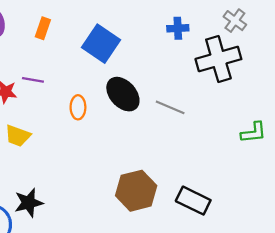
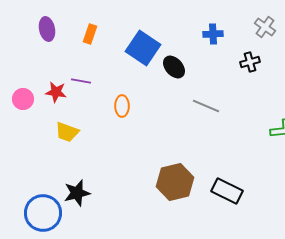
black cross: (218, 59) -> (250, 62), size x0.5
black ellipse: (123, 94) -> (174, 67), moved, size x0.7

